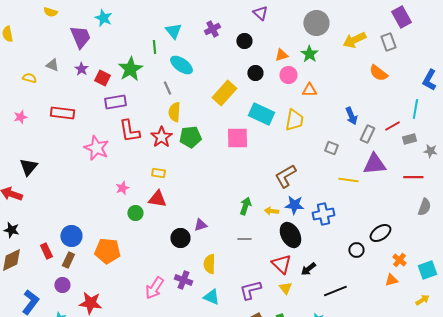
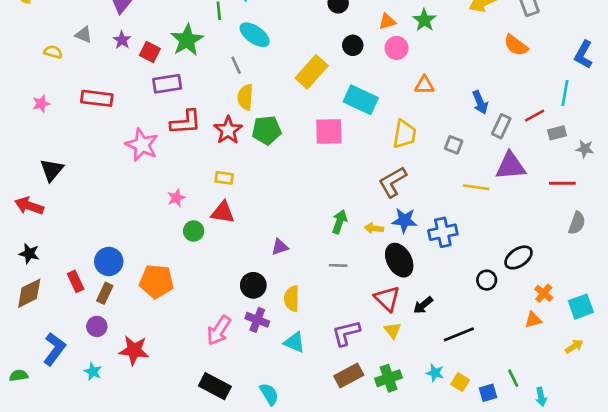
orange triangle: (309, 90) -> (424, 85), moved
yellow trapezoid: (294, 120) -> (404, 134), moved
red L-shape: (129, 131) -> (186, 122), turned -85
black circle: (180, 238) -> (253, 285), moved

